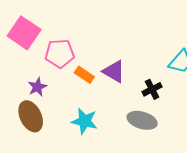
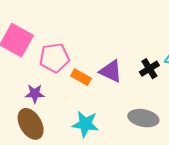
purple star: (37, 87) -> (35, 94), turned 30
black cross: (152, 89) -> (149, 69), moved

